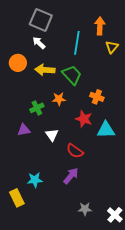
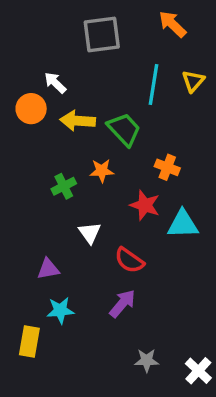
gray square: (41, 20) -> (102, 34), moved, turned -30
orange arrow: (100, 26) -> (172, 24), moved, turned -48
white arrow: (39, 43) -> (55, 83), moved
cyan line: (77, 43) -> (153, 84), moved
purple triangle: (24, 130) -> (48, 269), moved
yellow rectangle: (17, 198) -> (29, 341), turned 36

